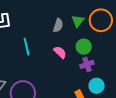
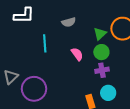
green triangle: (78, 21) -> (100, 34), moved
gray semicircle: (58, 25) -> (69, 22), moved, turned 48

